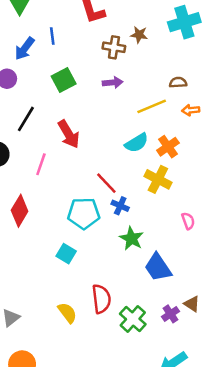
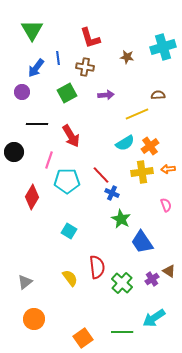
brown cross: (114, 47) -> (85, 67), moved
orange arrow: (191, 110) -> (168, 169), moved
black line: (26, 119) -> (37, 124), turned 60
yellow cross: (158, 179) -> (142, 172), turned -35
cyan pentagon: (84, 213) -> (67, 181), moved

